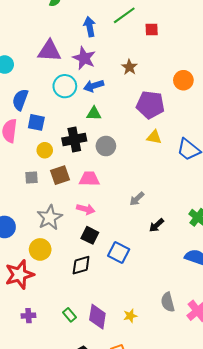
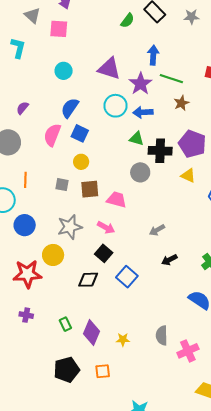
green line: (124, 15) -> (171, 79), moved, turned 40
black cross: (74, 140) -> (160, 151), moved

